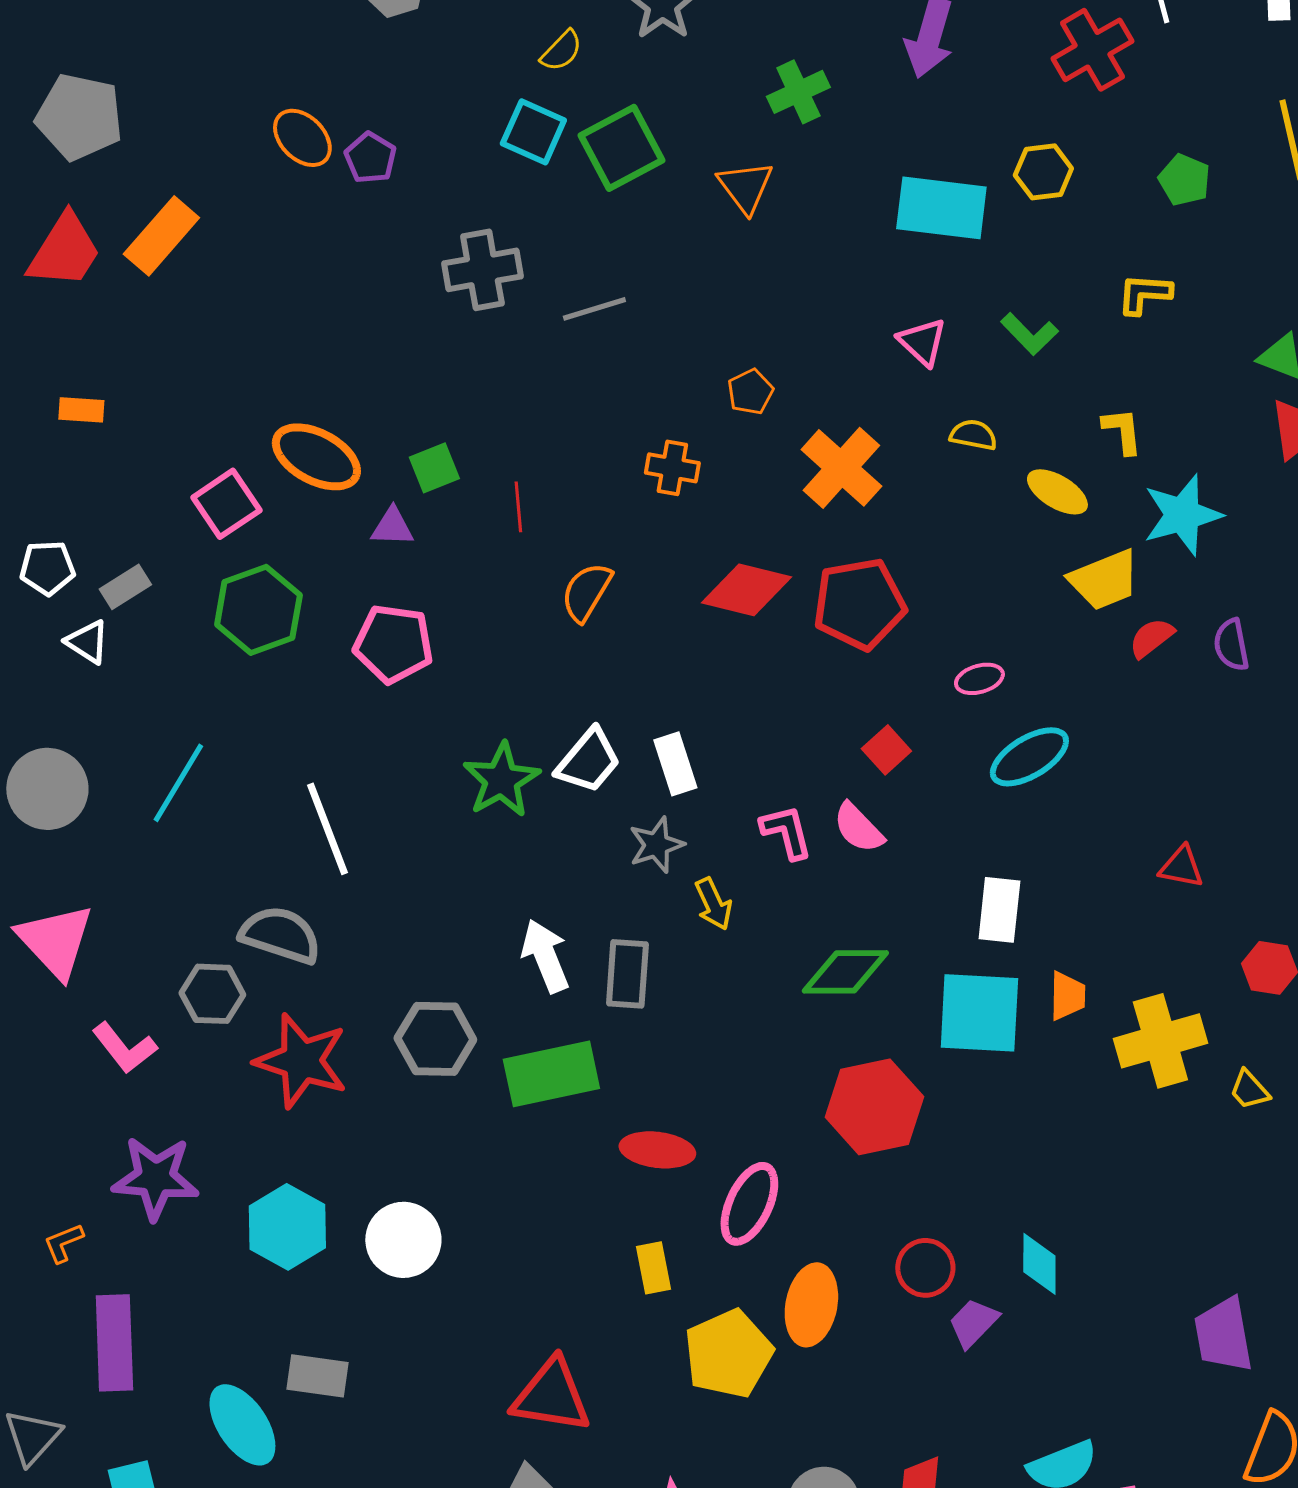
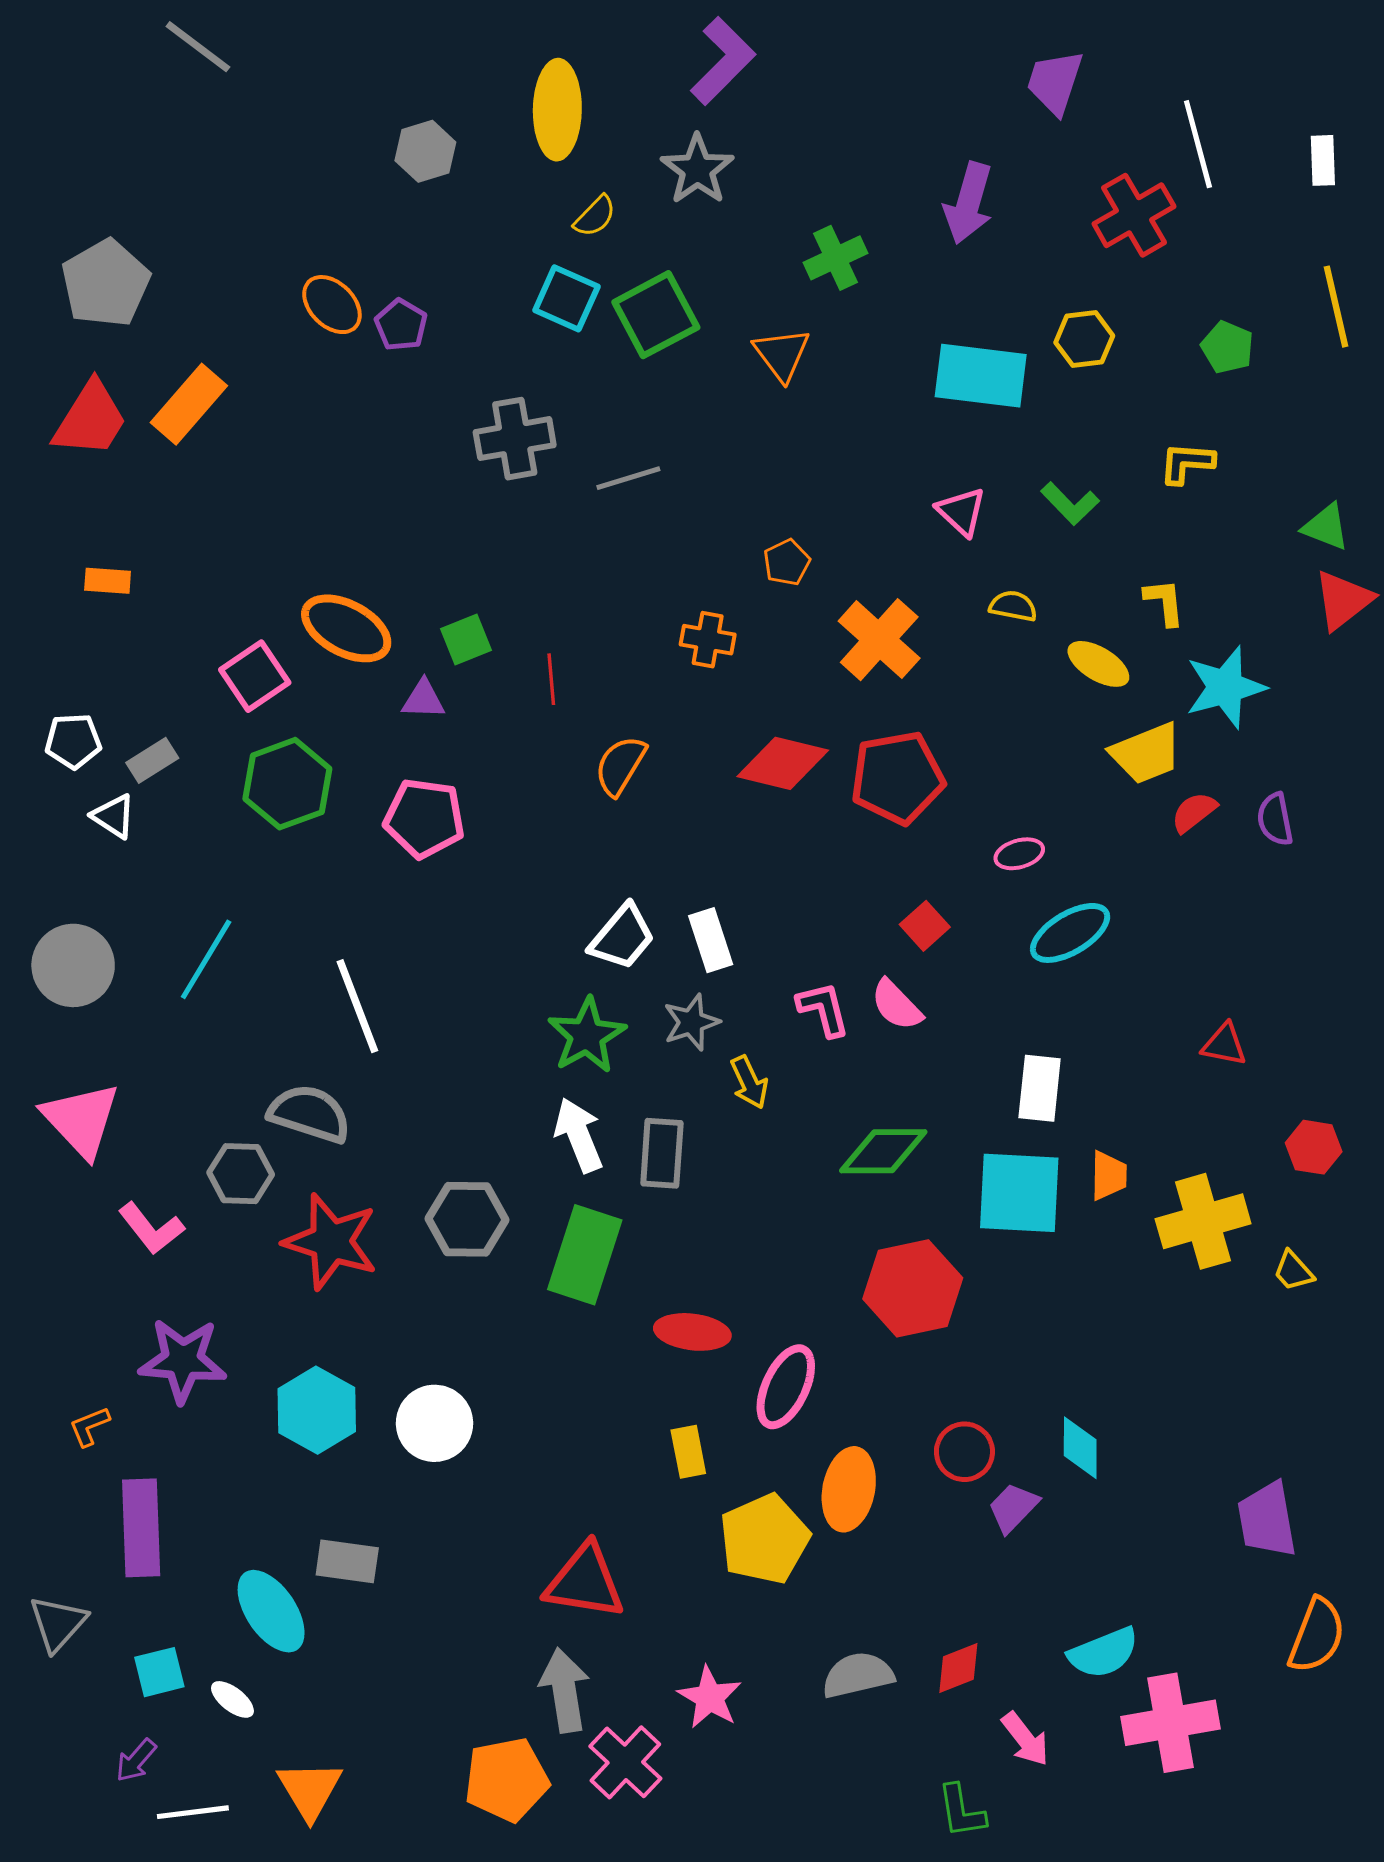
gray pentagon: (79, 117) -> (106, 283), turned 30
green star: (501, 780) -> (587, 1036), moved
green rectangle: (551, 1074) -> (585, 1255), turned -60

